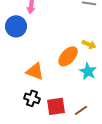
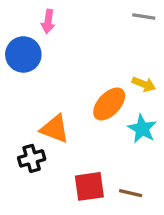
black cross: (32, 98) -> (32, 158), moved, turned -35
brown line: (81, 110) -> (131, 193), turned 48

